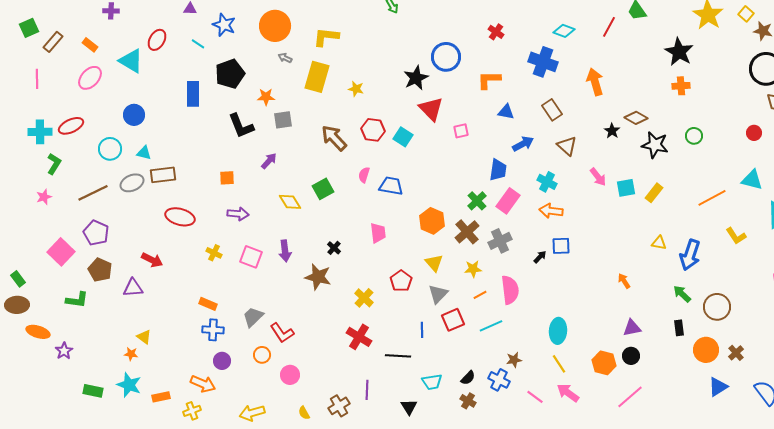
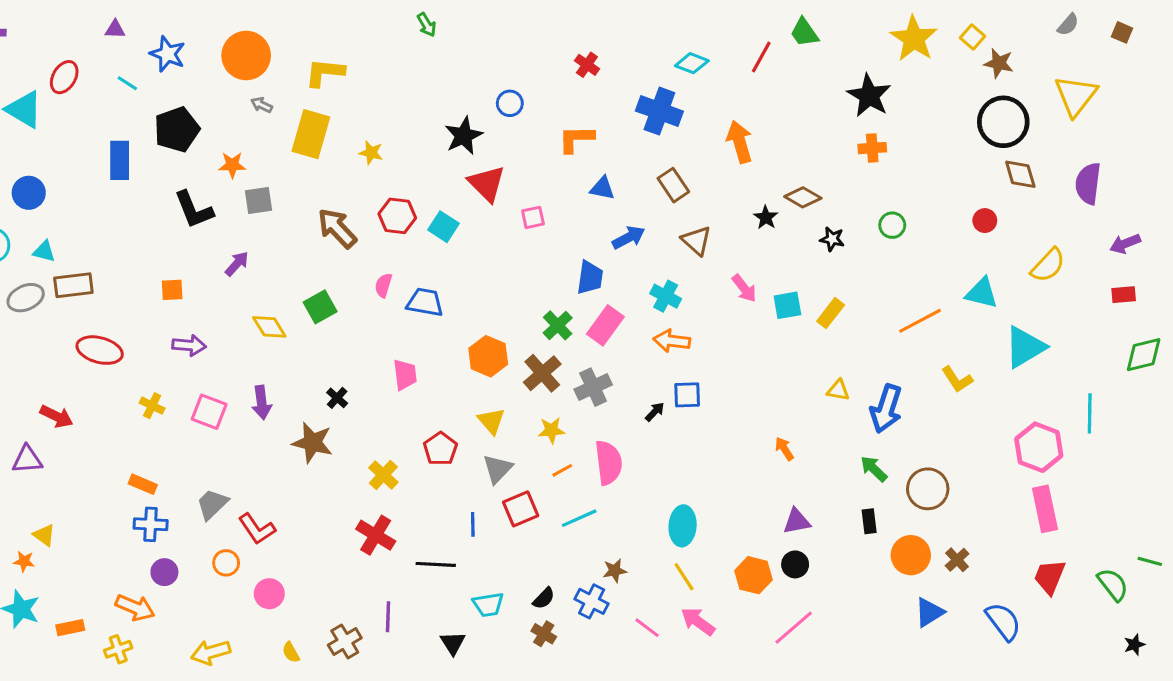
blue circle: (446, 57) -> (510, 103), size x0.6
black star: (655, 145) -> (832, 239), size x0.6

